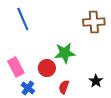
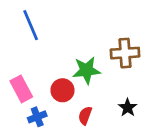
brown cross: (94, 22) -> (125, 53), moved
blue cross: (28, 88) -> (37, 117), turned 32

